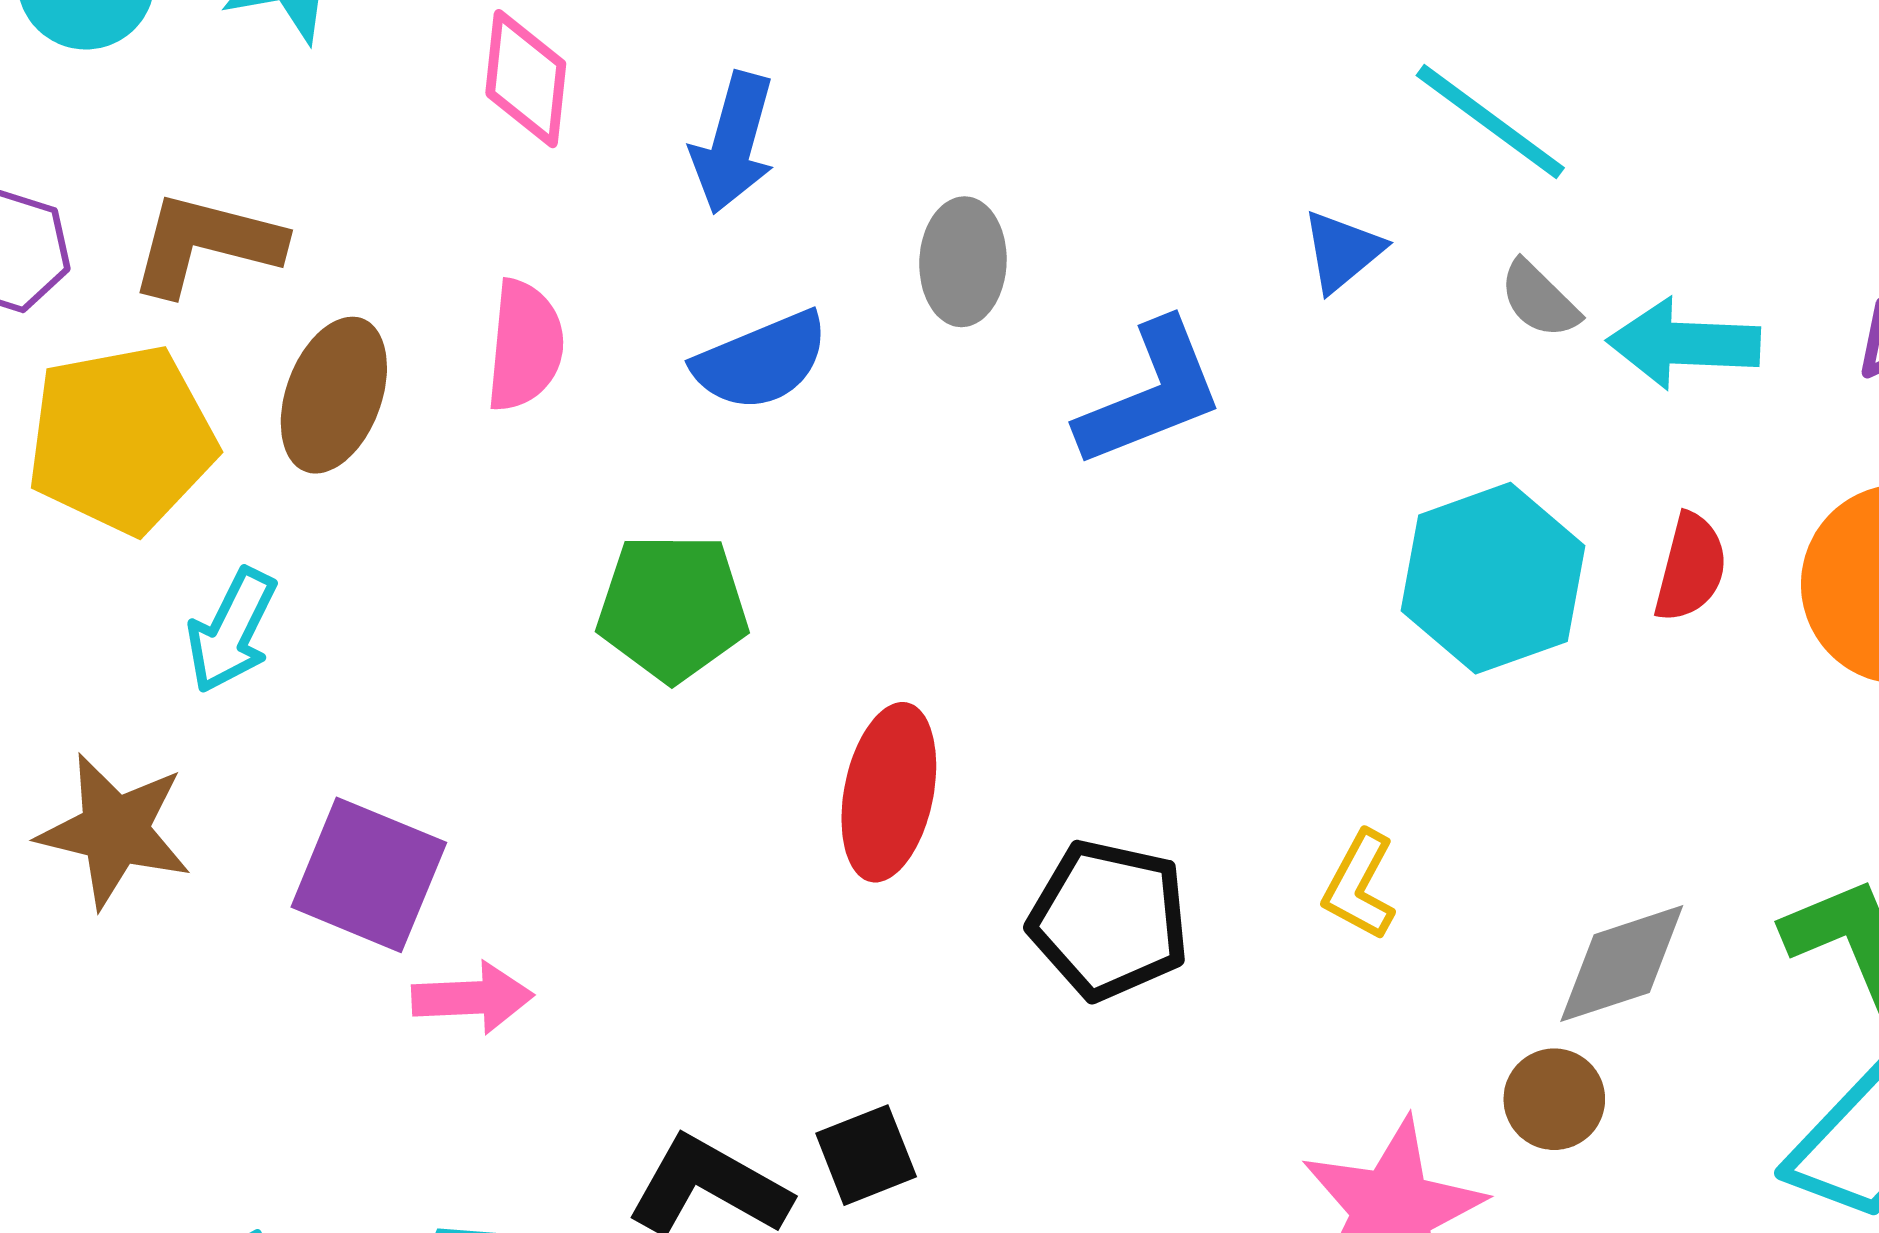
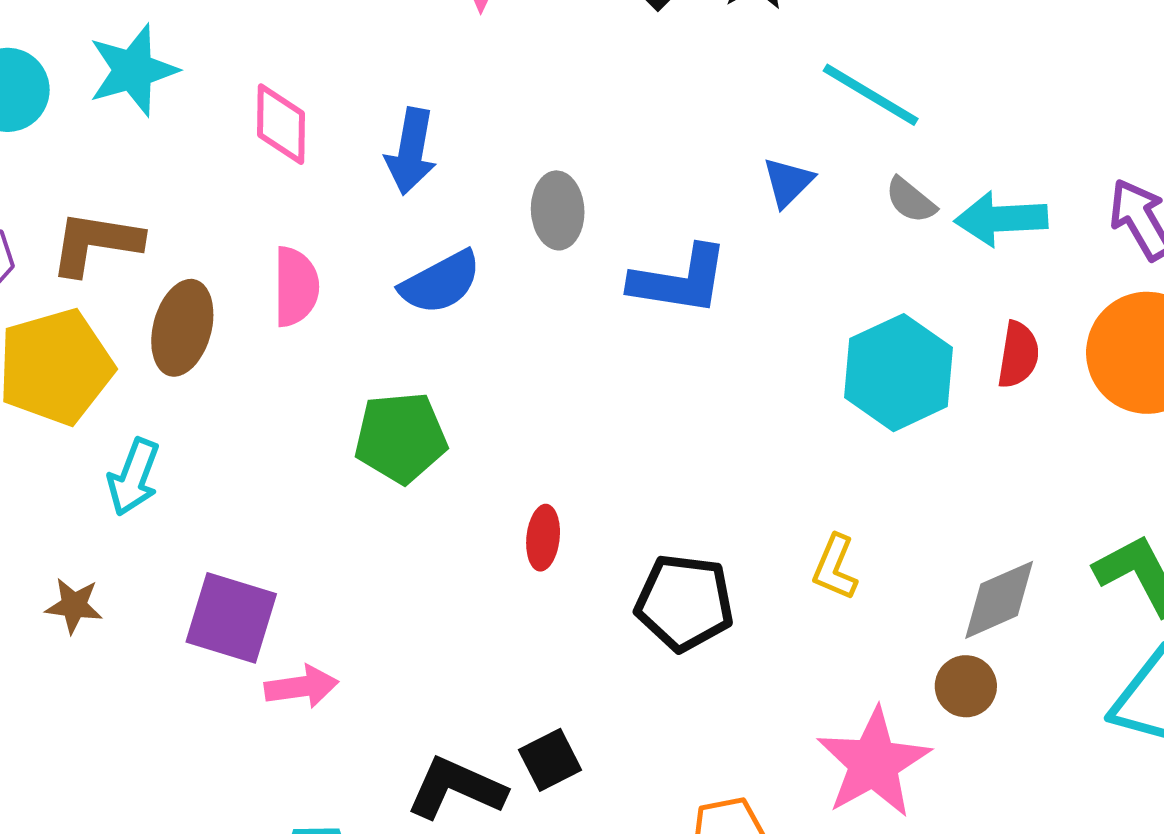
blue L-shape: (1151, 394) -> (680, 280), turned 36
red ellipse: (889, 792) -> (543, 538), size x0.6
brown star: (115, 831) -> (74, 606), size x0.6

